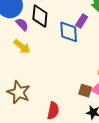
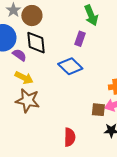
blue diamond: (69, 32) -> (70, 66), moved, turned -30
brown star: (19, 92) -> (28, 101), moved

